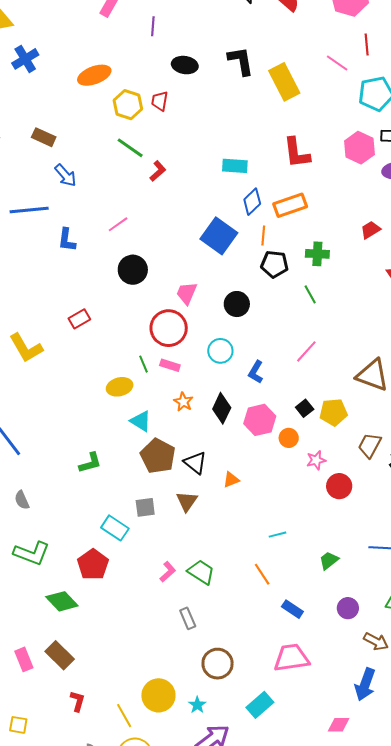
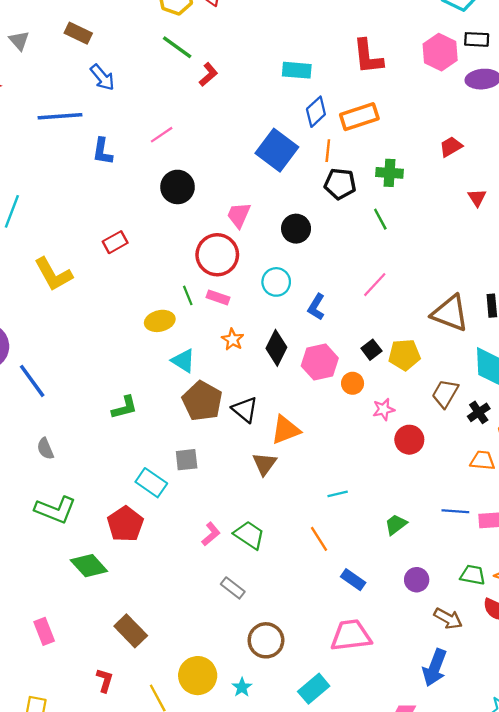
orange triangle: (231, 480) -> (286, 430), size x1.6
brown triangle: (187, 501) -> (264, 464), moved
gray rectangle: (188, 618) -> (233, 588), turned -30
brown rectangle: (60, 655) -> (131, 631), moved

